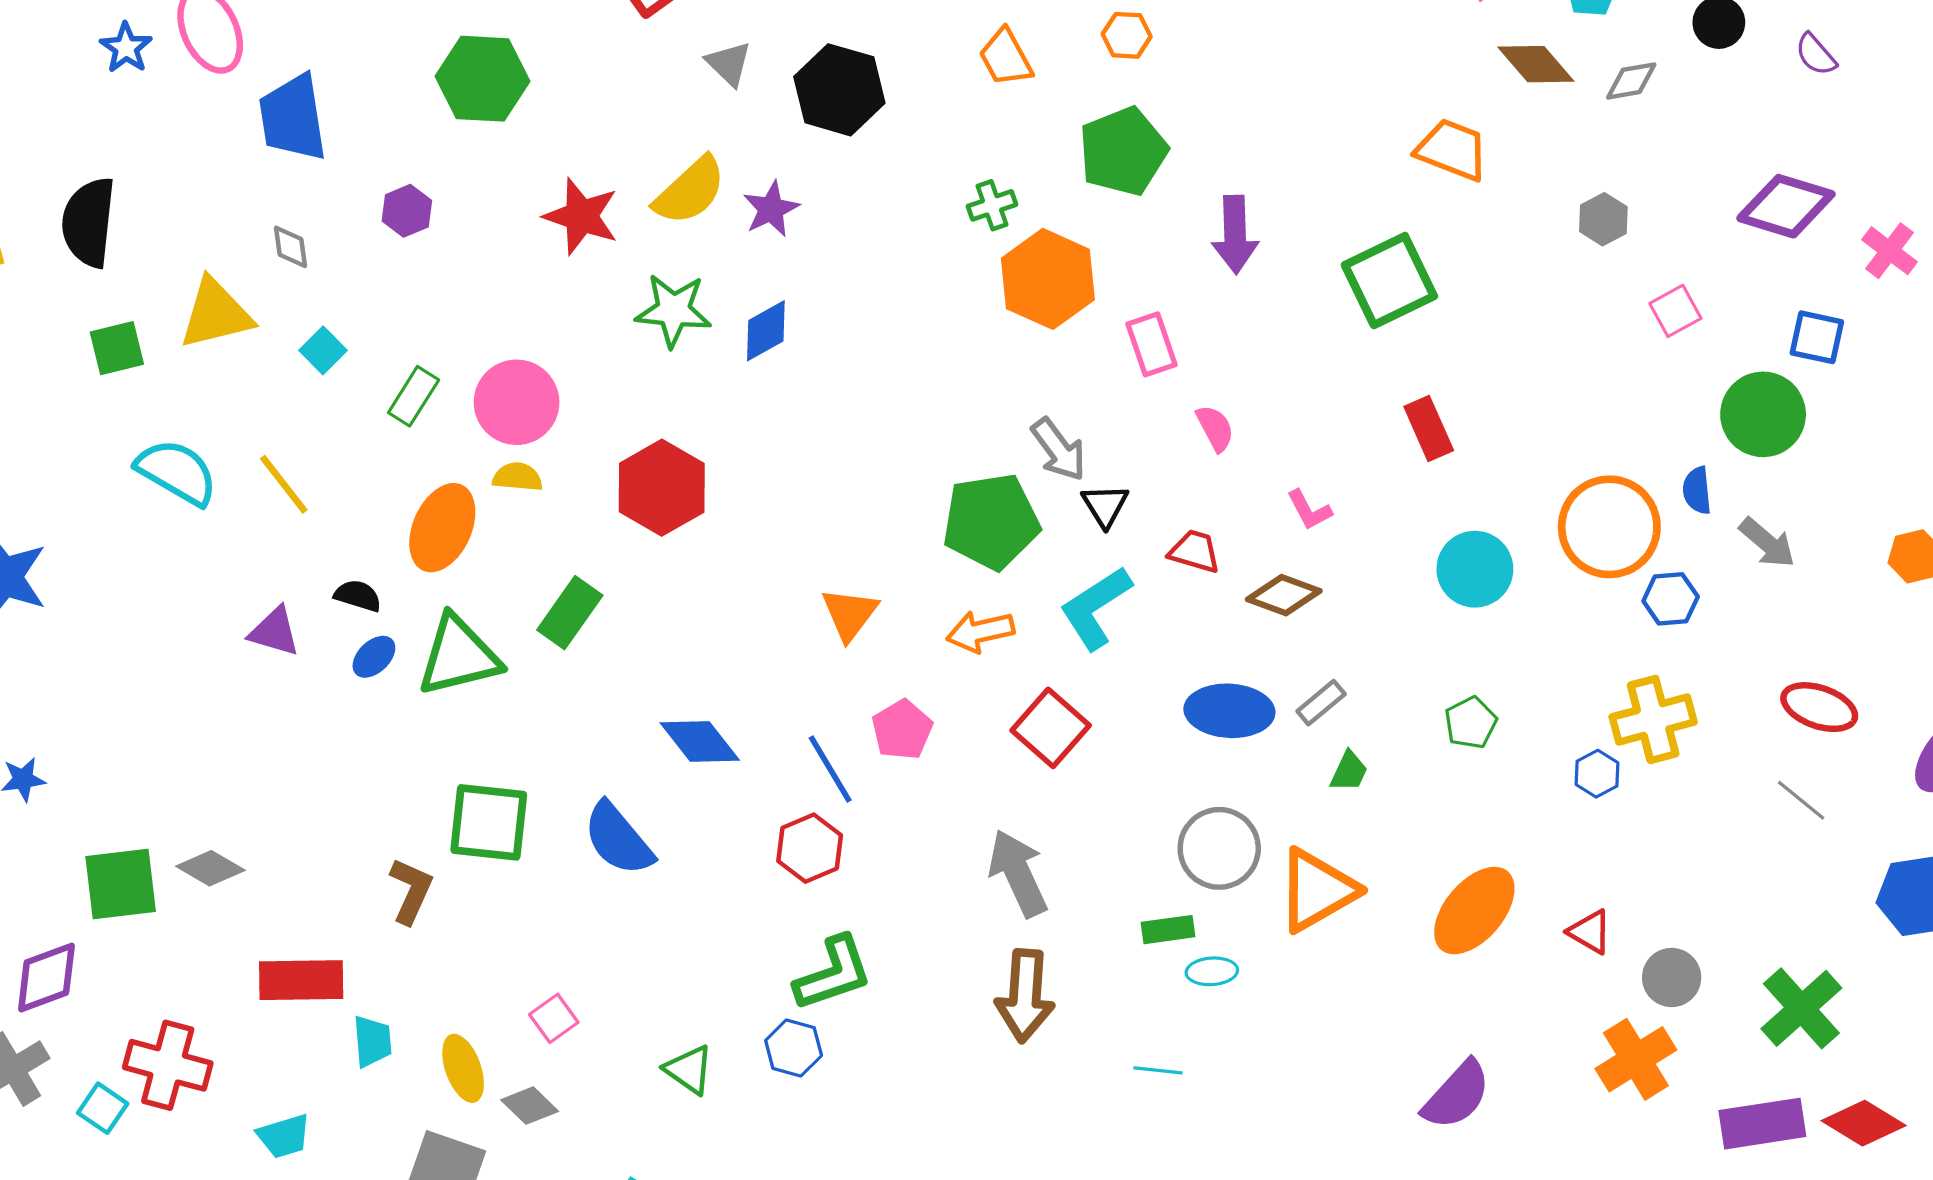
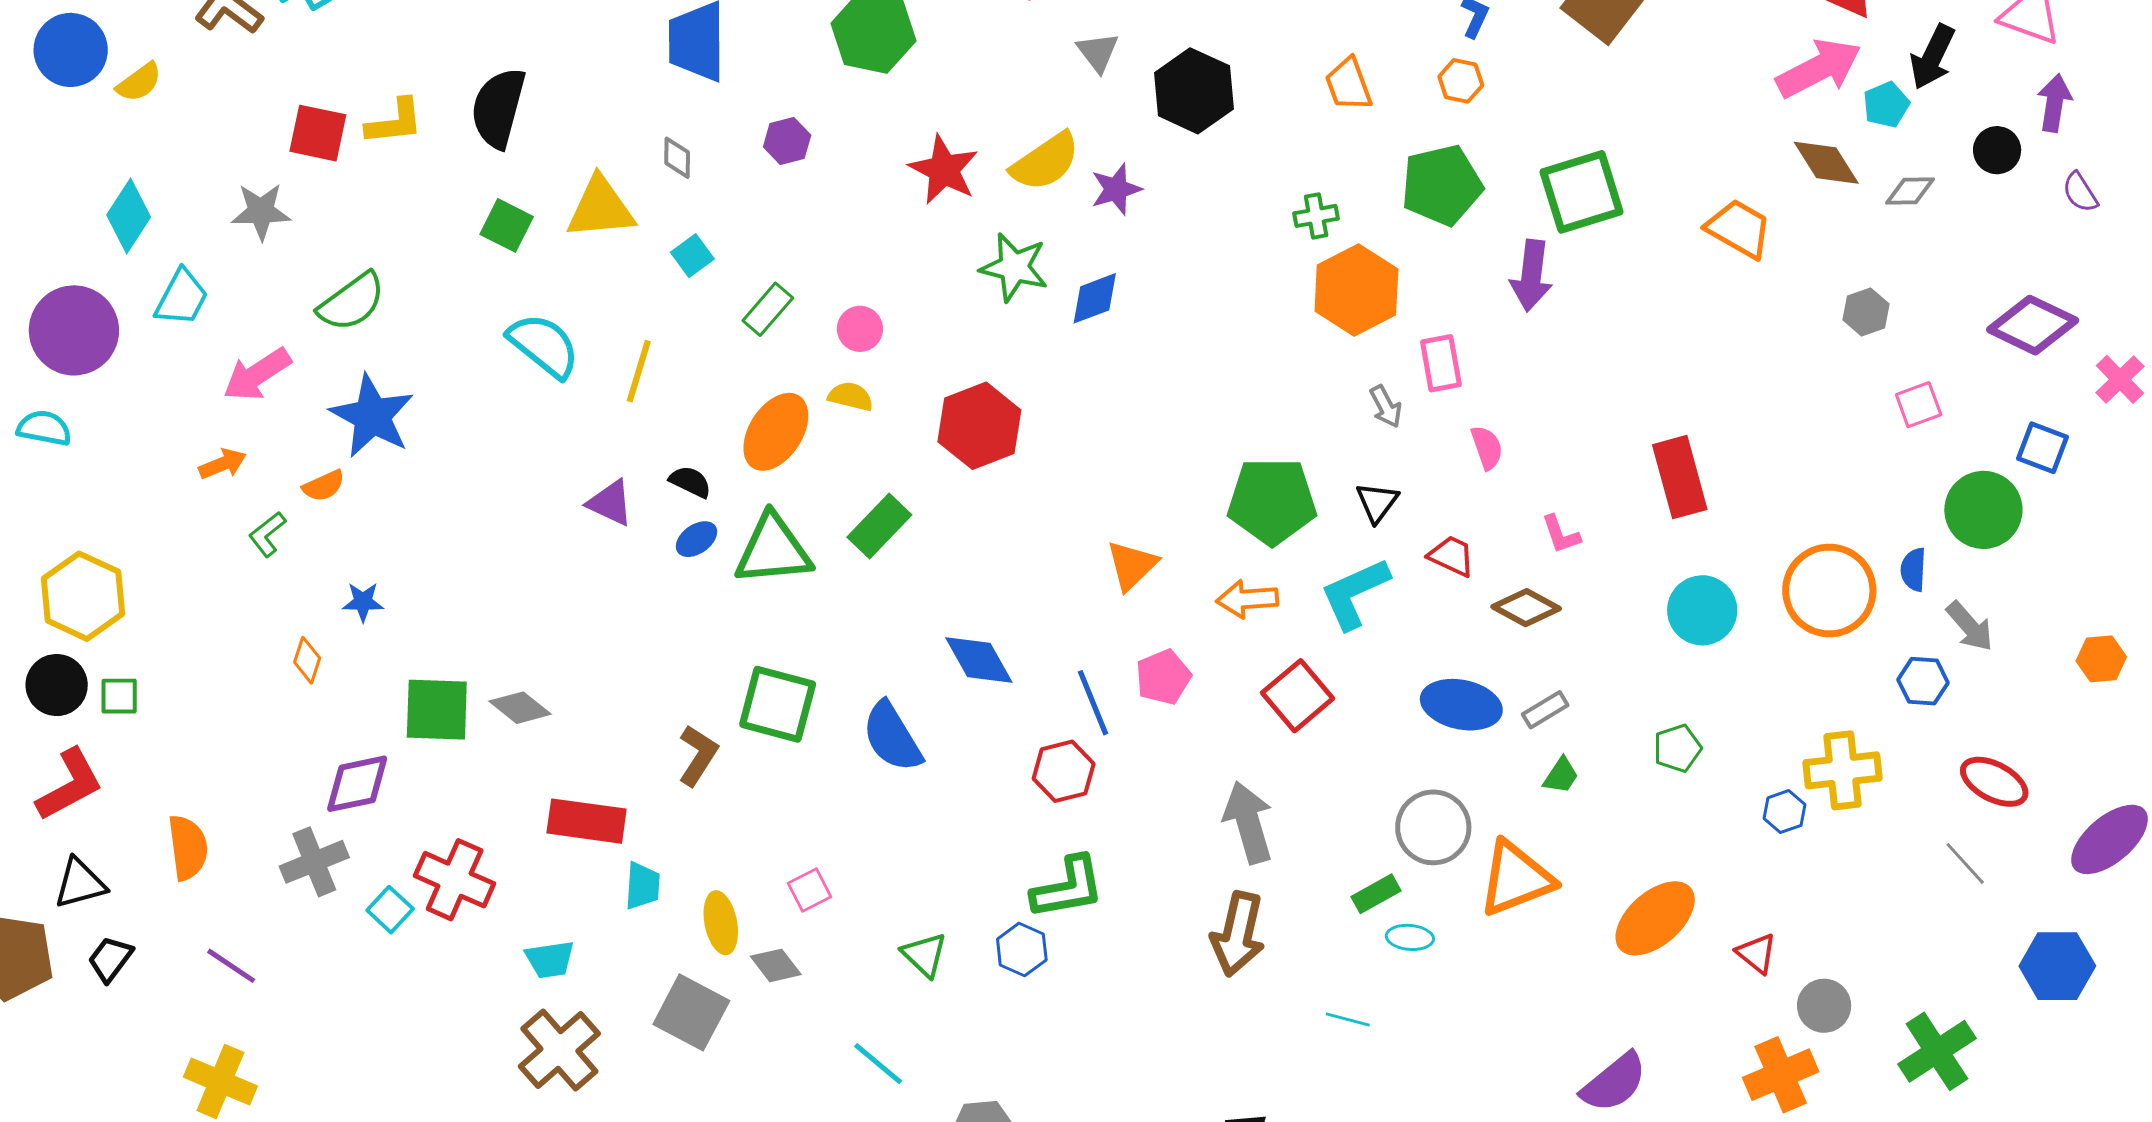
green square: (1389, 281) -> (1582, 192), moved
green square: (117, 348) -> (507, 225), turned 32
pink circle: (517, 402) -> (860, 329), size x0.6
red rectangle: (1429, 429) -> (1680, 477), size x1.4
gray arrow: (1059, 450) -> (1386, 407), moved, size x0.7
yellow line: (284, 484) -> (639, 371), turned 46
blue hexagon: (1671, 599) -> (1923, 681), moved
green rectangle: (1168, 930) -> (1376, 894), turned -30

